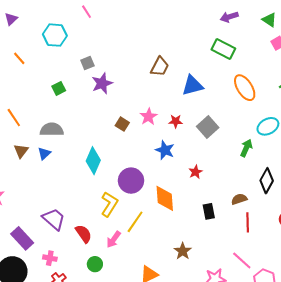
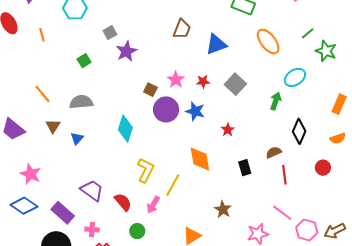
orange line: (19, 58) -> (42, 35), turned 32
blue triangle: (44, 153) -> (77, 138), moved
purple circle: (131, 181) -> (166, 109), moved

